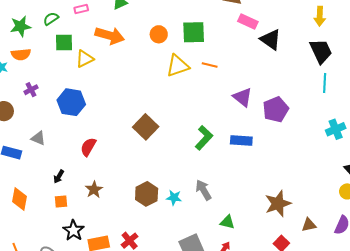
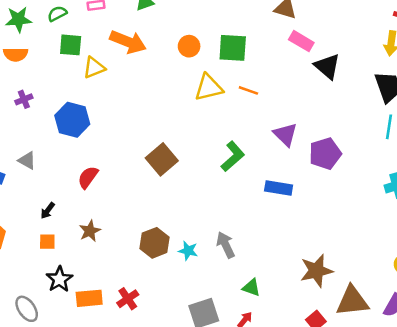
green L-shape: (204, 138) -> (233, 156), moved
brown triangle: (309, 225) -> (352, 301), size x1.8

